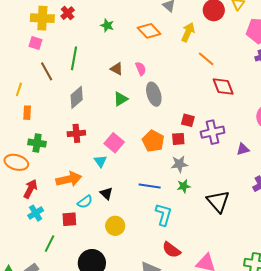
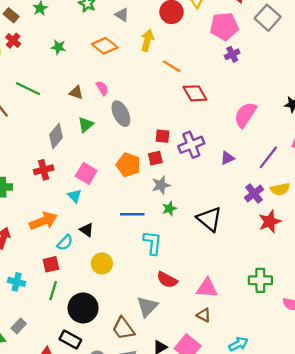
green line: (74, 58) -> (28, 89), turned -65
gray diamond: (77, 97) -> (56, 136), moved
cyan cross: (36, 213) -> (17, 282), moved, turned -35
green line: (50, 244) -> (53, 291), moved

